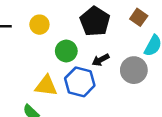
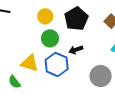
yellow circle: (39, 25) -> (45, 16), moved
gray circle: (134, 70) -> (101, 76), moved

